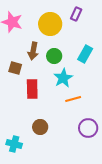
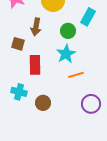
cyan rectangle: (85, 54) -> (88, 17), moved
green circle: (54, 56) -> (68, 31), moved
cyan cross: (14, 144) -> (19, 92), moved

